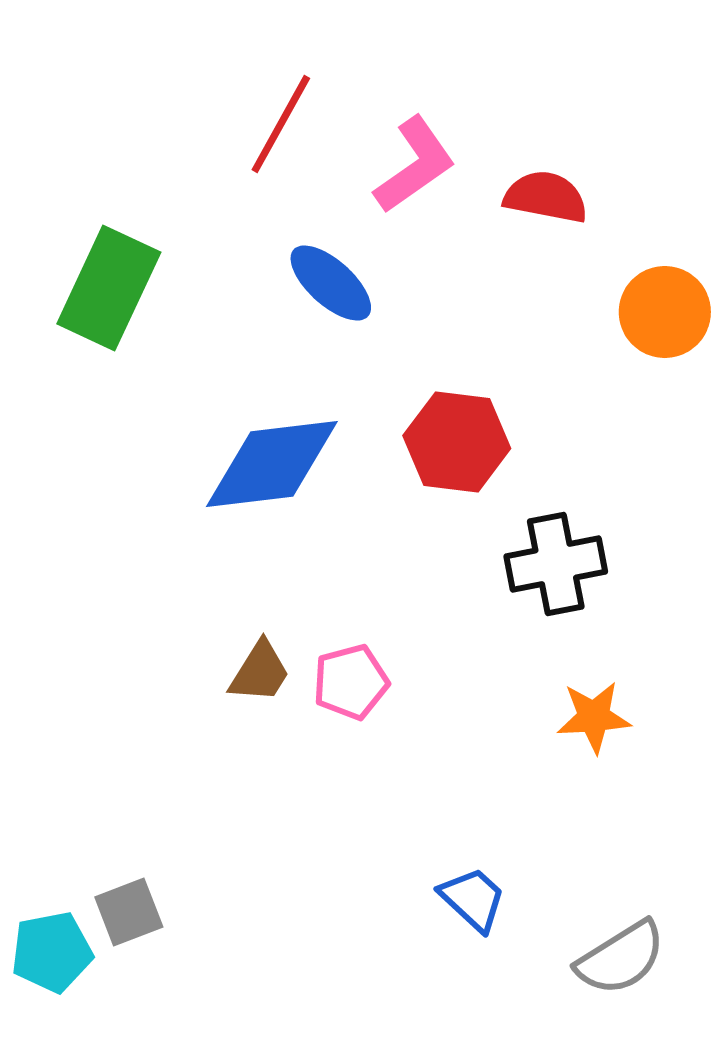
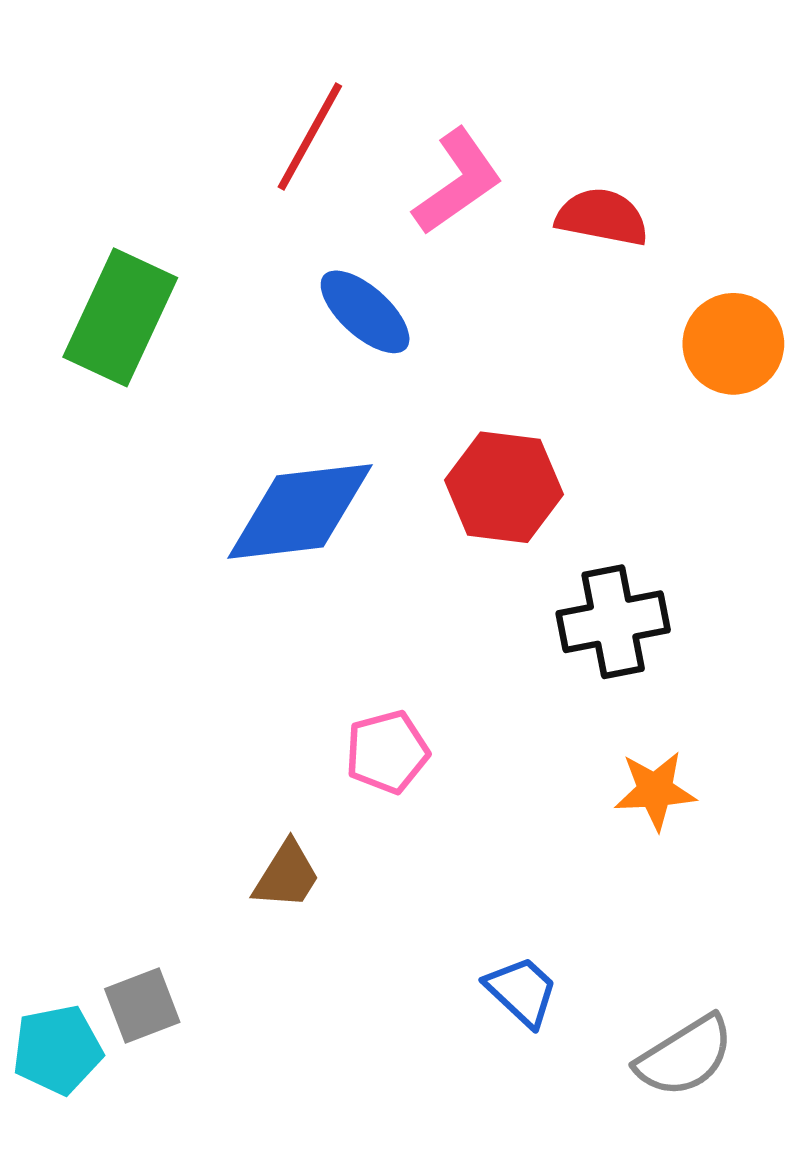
brown trapezoid: (260, 672) -> (287, 875), moved

